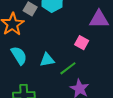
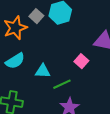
cyan semicircle: (19, 56) -> (15, 61), turned 78

